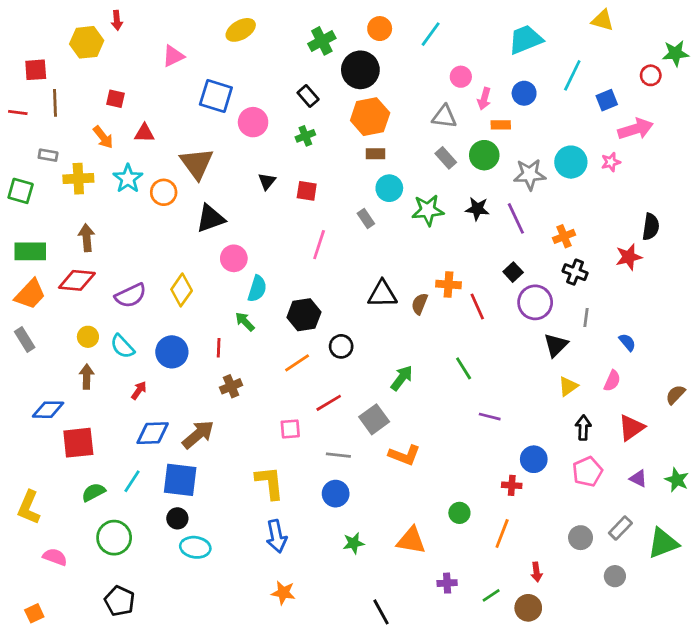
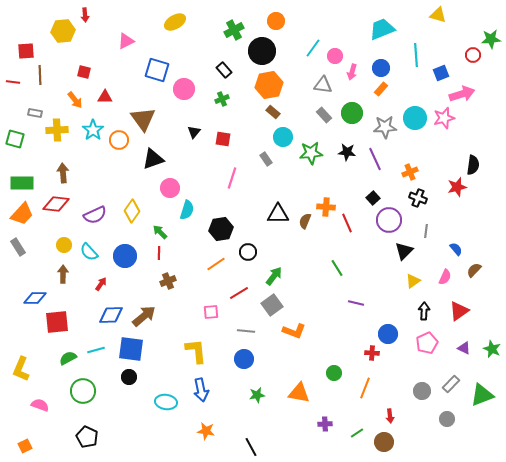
cyan line: (431, 34) -> (313, 48), moved
cyan line: (572, 75) -> (416, 55), turned -30
orange rectangle: (501, 125) -> (381, 89), moved, turned -48
brown rectangle: (376, 154) -> (273, 112), turned 40
pink star: (611, 162) -> (444, 118), size x1.5
green arrow: (245, 322) -> (160, 232), moved
green arrow: (402, 378) -> (274, 276), moved
brown semicircle: (675, 395) -> (474, 270), moved
cyan line: (132, 481) -> (96, 350), turned 42
cyan ellipse: (195, 547) -> (166, 402), moved
black line: (381, 612) -> (251, 447), moved

